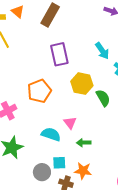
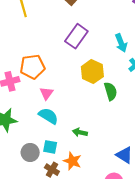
purple rectangle: (59, 54) -> (76, 36), turned 35
orange pentagon: (39, 91) -> (32, 67), moved
pink triangle: (70, 123) -> (46, 93), moved

